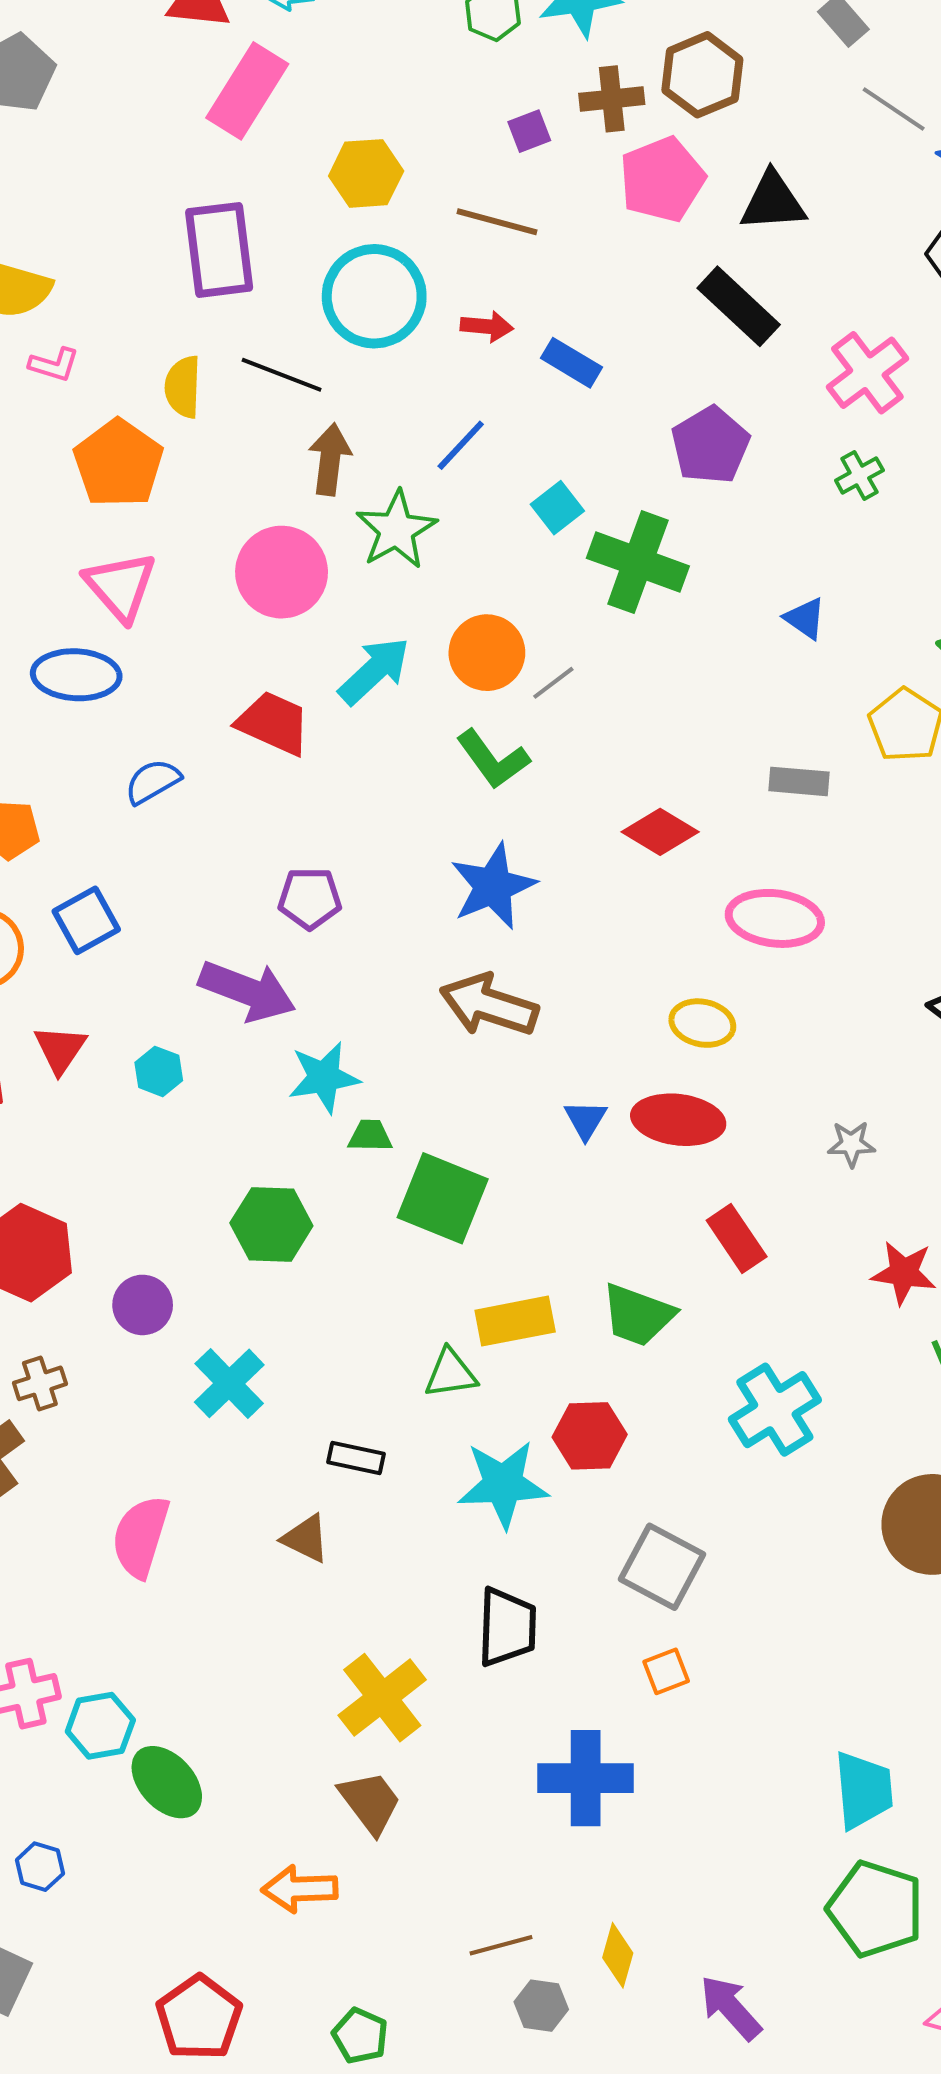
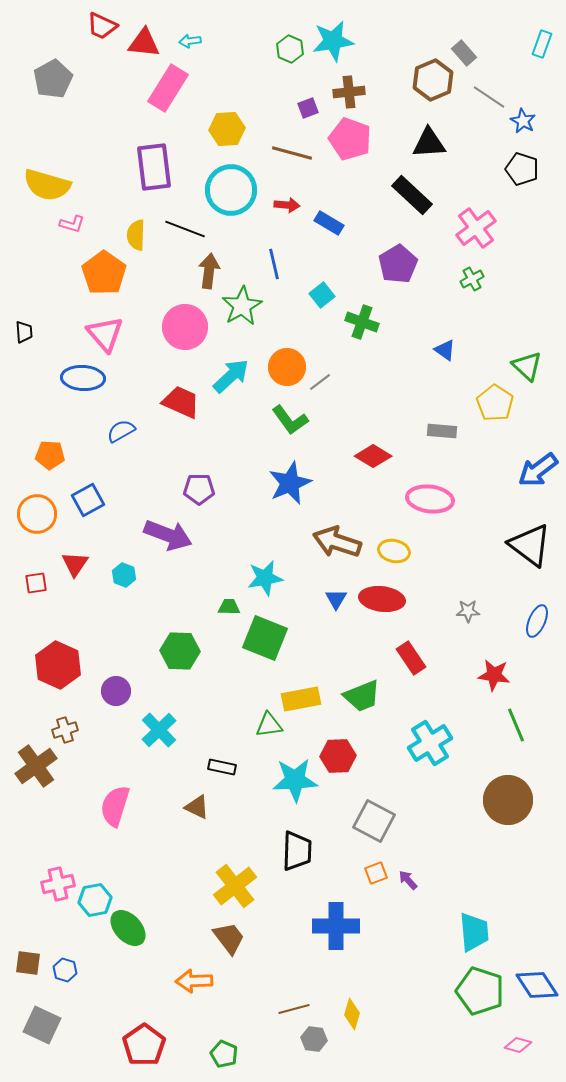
brown hexagon: (702, 75) -> (433, 80), moved
pink pentagon: (662, 179) -> (350, 139), moved, turned -30
blue line: (461, 445) -> (274, 264), turned -56
green cross: (638, 562) -> (362, 322), size x0.7
brown arrow: (489, 1005) -> (337, 542), moved
cyan star: (324, 1077) -> (265, 578), moved
green trapezoid: (638, 1315) -> (362, 696), turned -42
purple arrow: (731, 2008) -> (408, 880), moved, size x0.6

